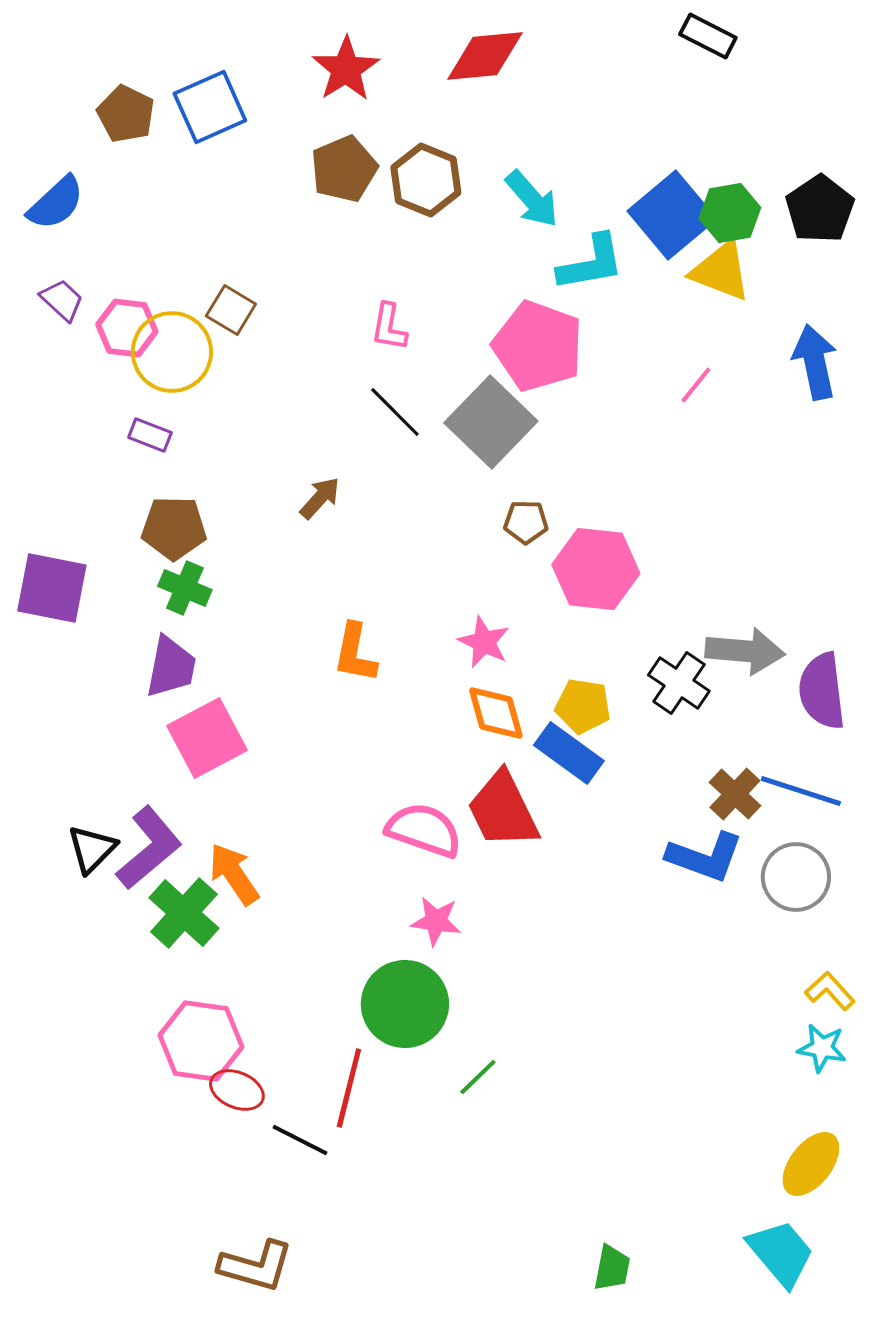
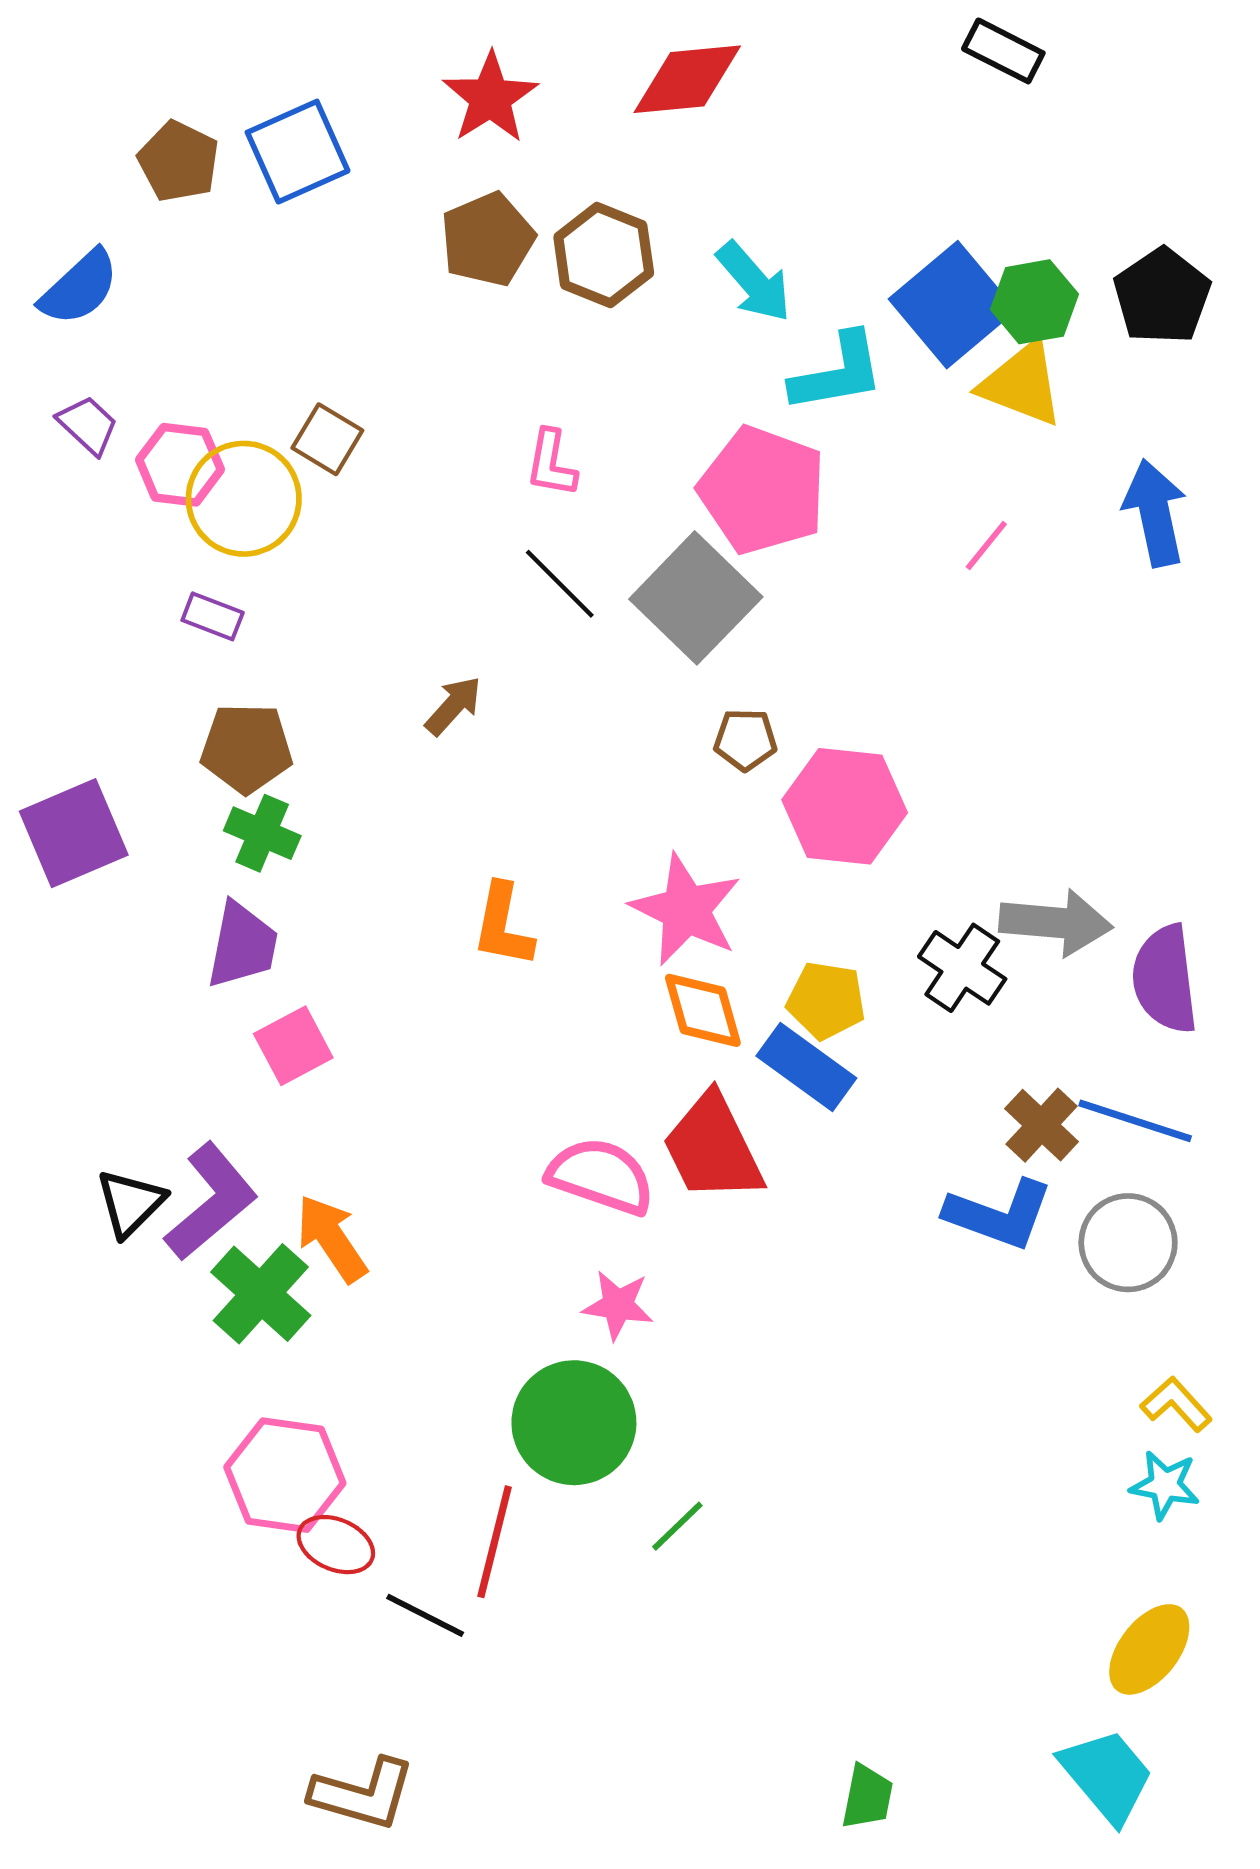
purple square: (52, 588) -> (74, 833), turned -34
pink star: (484, 642) -> (686, 910), size x1.5
pink square: (207, 738) -> (293, 1046), size x0.7

